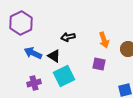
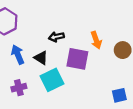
blue arrow: (33, 53) -> (18, 54), turned 42
purple square: (99, 64) -> (77, 59), moved, size x1.5

